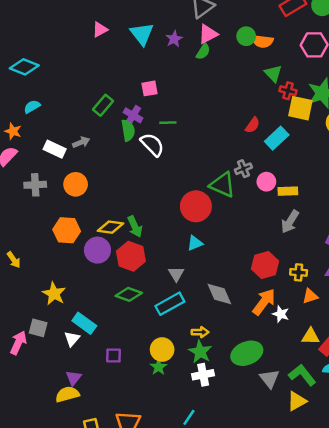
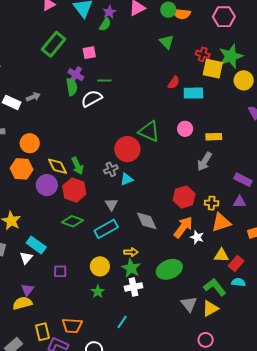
green semicircle: (203, 52) -> (105, 24), moved
green triangle: (273, 73) -> (167, 42), moved
green rectangle: (103, 105) -> (54, 44), moved, size x1.4
cyan rectangle: (277, 138) -> (193, 93), turned 42
white semicircle: (152, 145) -> (92, 99), turned -75
gray cross: (243, 169) -> (111, 169), moved
orange circle: (76, 184) -> (30, 143), moved
yellow rectangle: (288, 191) -> (214, 137), moved
yellow diamond: (110, 227) -> (57, 166), turned 55
orange triangle: (310, 296) -> (221, 222), size x1.5
green star: (158, 367) -> (98, 292), moved
gray triangle: (269, 379) -> (189, 304), moved

